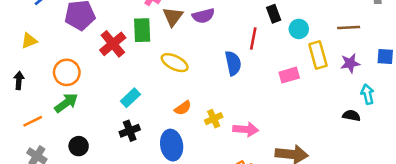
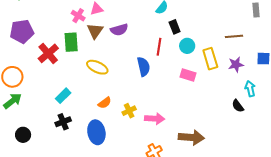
cyan circle: (299, 29) -> (187, 46), moved
pink rectangle: (289, 75) -> (188, 75), turned 35
black semicircle: (351, 116) -> (238, 106), turned -136

